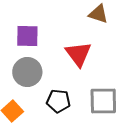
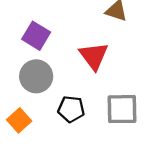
purple square: (27, 36) -> (36, 36), turned 30

